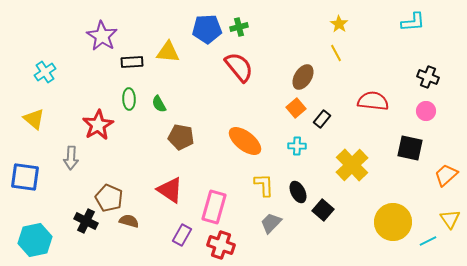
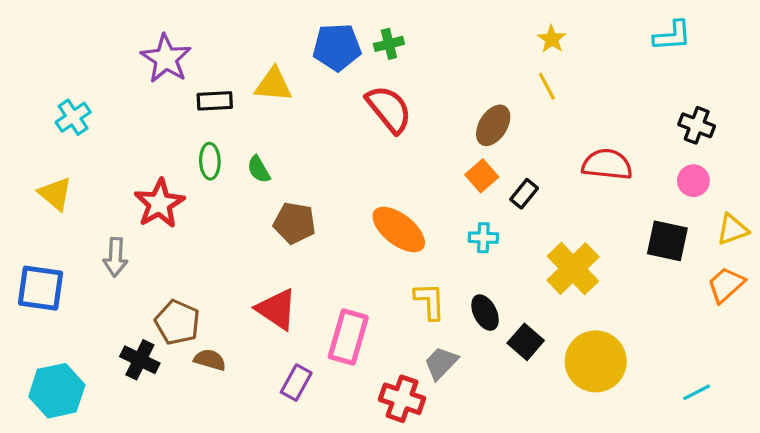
yellow triangle: (450, 219) -> (732, 230), moved, turned 45
yellow circle: (393, 222) -> (596, 361), moved
red cross: (221, 245) -> (402, 399), moved

